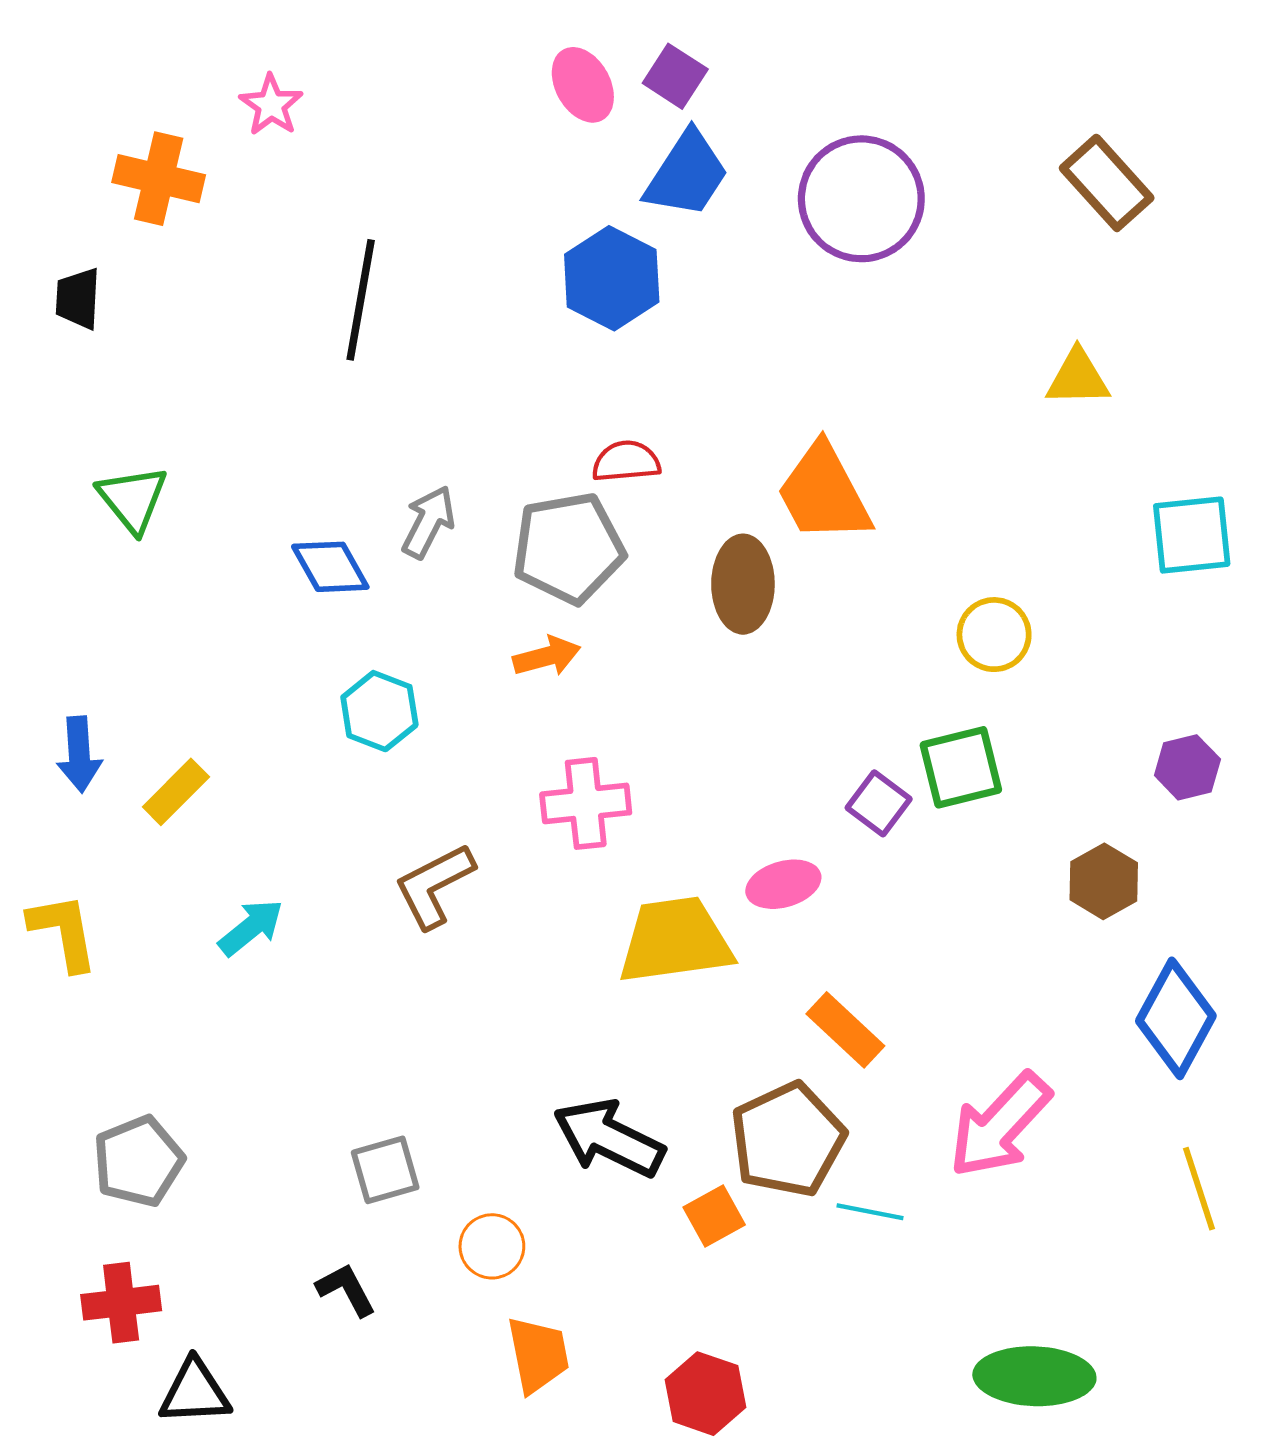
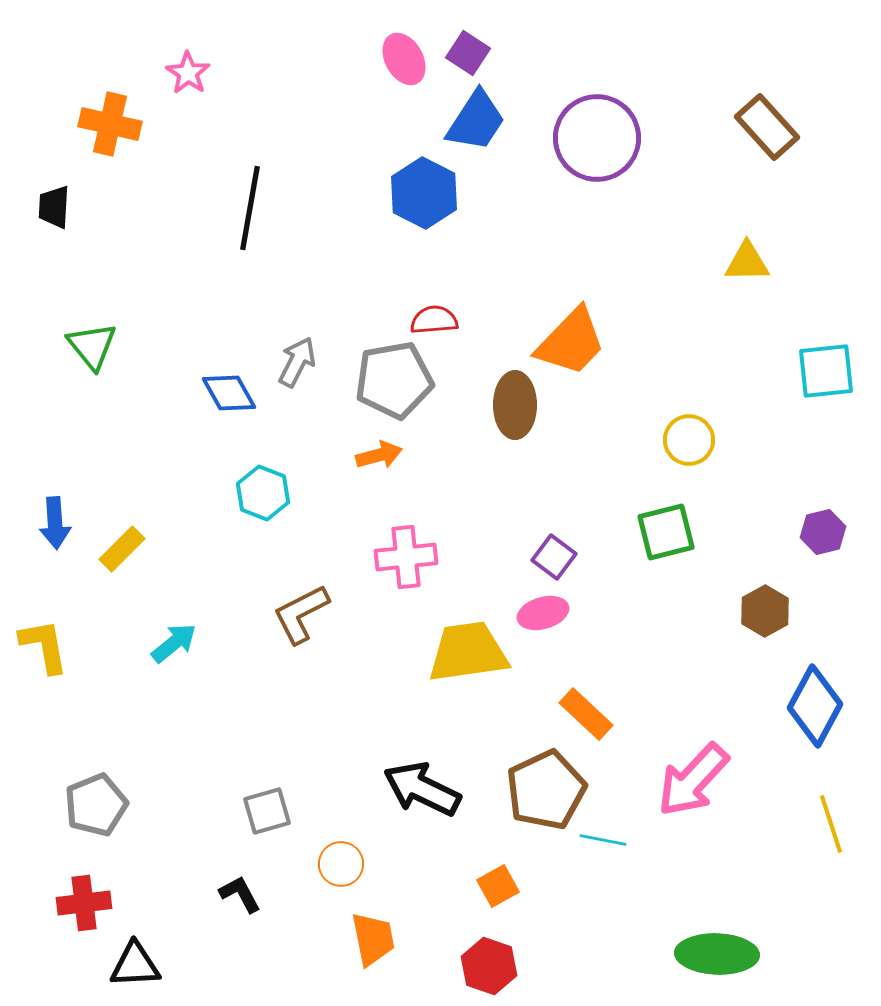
orange trapezoid: (824, 493) -> (571, 342), turned -108
purple square: (879, 803) -> (554, 557), moved
orange square: (714, 1216) -> (498, 886), moved

